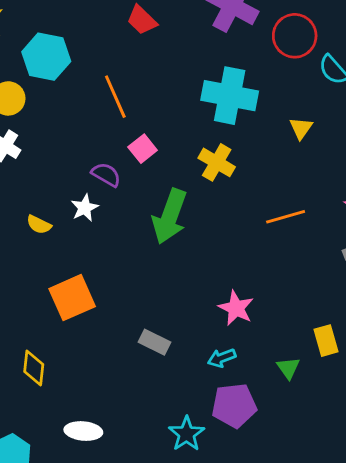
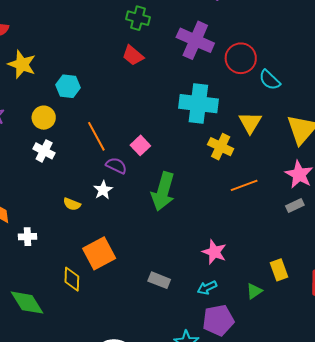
cyan hexagon: (46, 57) -> (68, 86), size x0.7
orange line: (115, 97) -> (96, 136), moved
yellow triangle: (301, 128) -> (250, 123), size x1.4
yellow cross: (217, 162) -> (221, 147), moved
yellow diamond: (34, 368) -> (72, 279), moved
green triangle: (288, 368) -> (254, 291), turned 36

